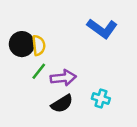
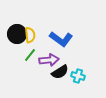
blue L-shape: (102, 29) -> (61, 39), moved
black semicircle: (62, 104) -> (60, 72), moved

